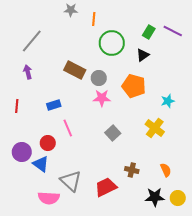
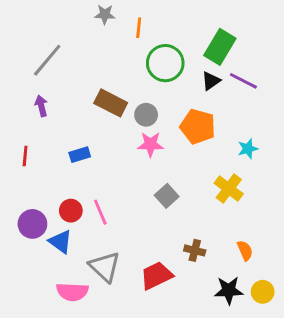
purple line: (173, 31) -> (243, 81), moved
green rectangle: (149, 32) -> (220, 47), size x1.6
pink line: (68, 128) -> (100, 212), moved

